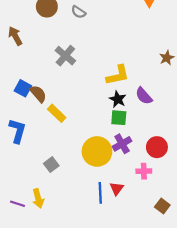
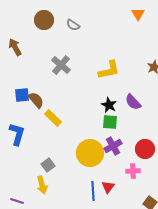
yellow L-shape: (118, 75) -> (109, 70), moved
blue square: (23, 88) -> (22, 95), turned -35
yellow arrow: (38, 198) -> (42, 185), moved

